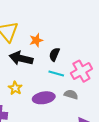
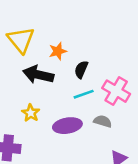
pink cross: (81, 71) -> (116, 91), turned -30
cyan line: (56, 74) -> (84, 94), turned -35

